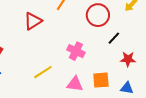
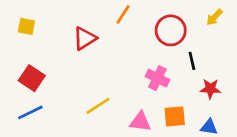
black line: (114, 38) -> (192, 61), turned -56
pink cross: (76, 51) -> (157, 78), moved

